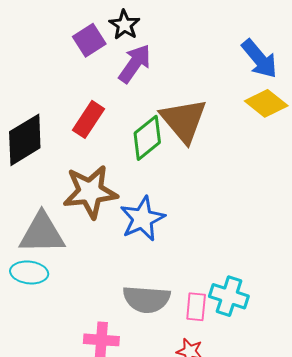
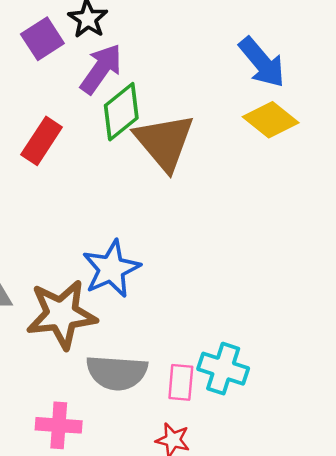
green diamond: (147, 138) -> (121, 112), moved
brown star: (90, 192) -> (61, 314), moved

